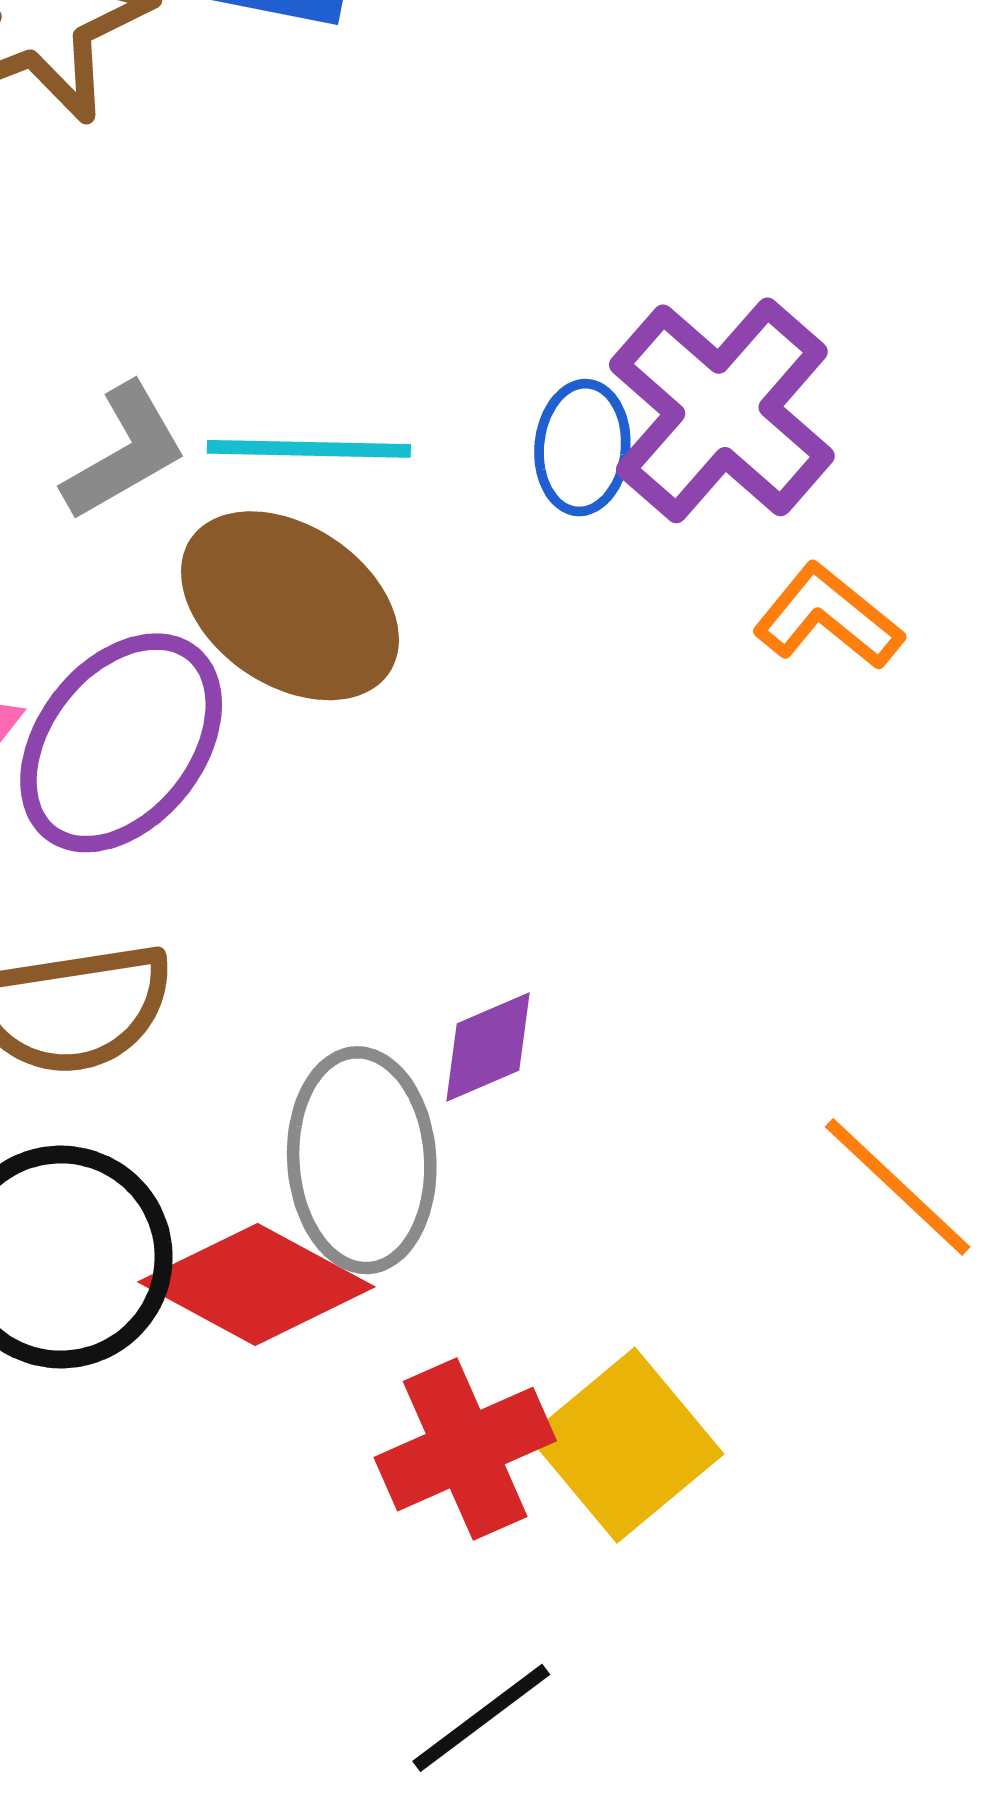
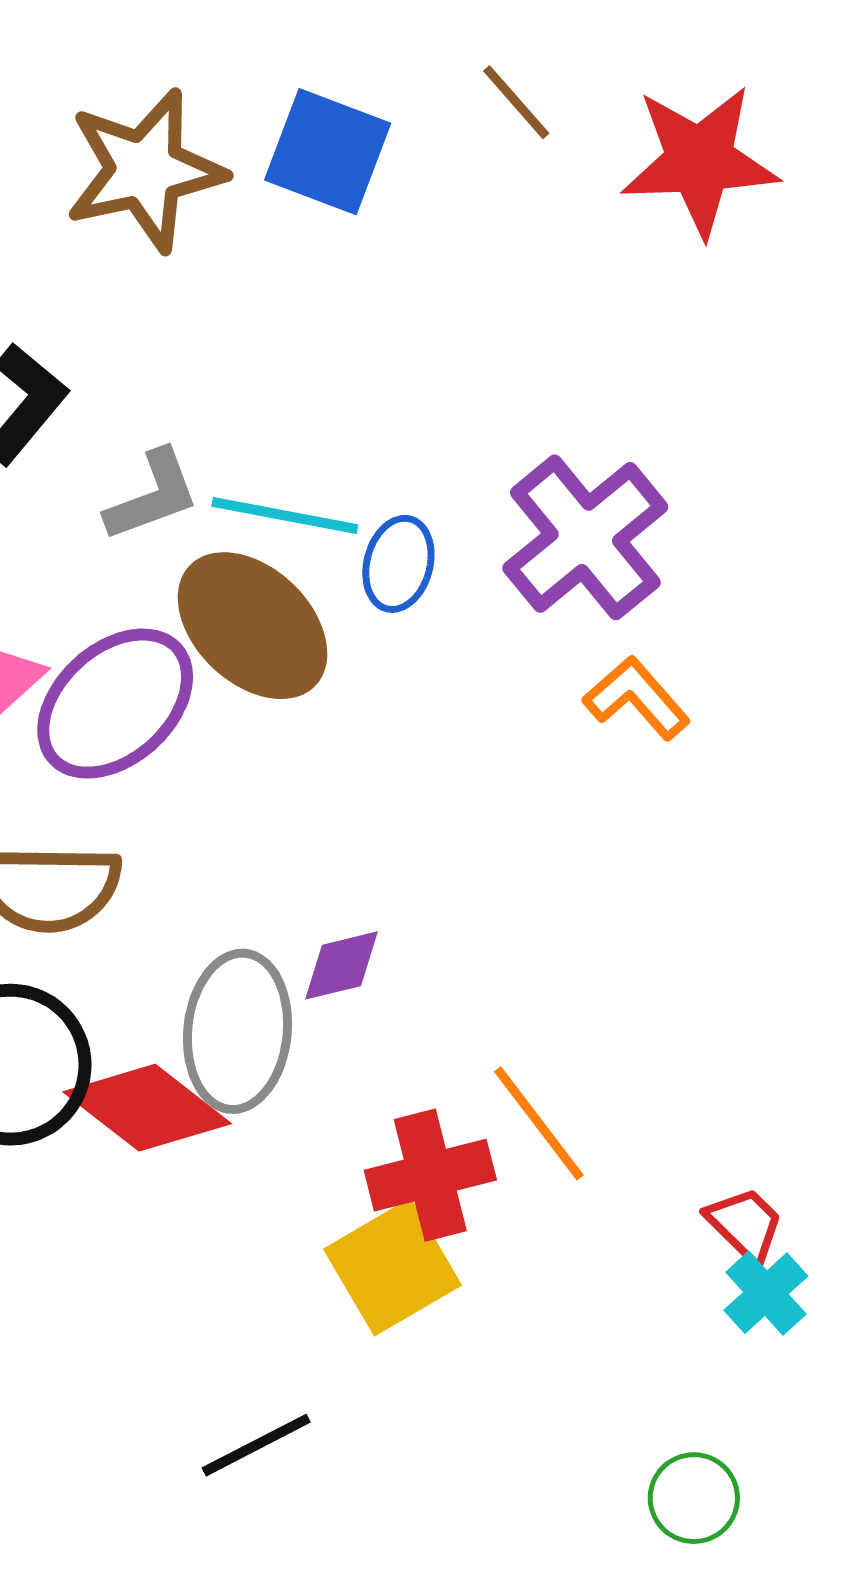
blue ellipse: (582, 448) -> (398, 564), moved
orange line: (898, 1187) -> (539, 1123), moved
red cross: (465, 1449) -> (430, 1175), moved

